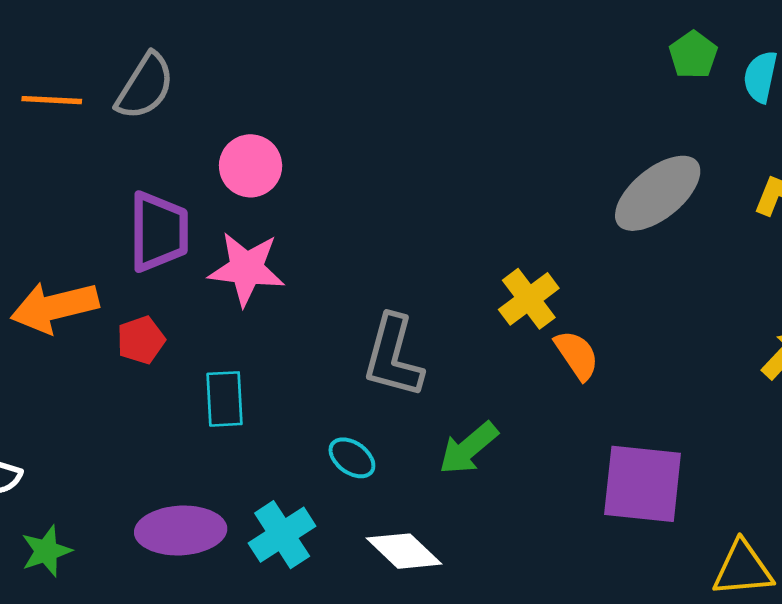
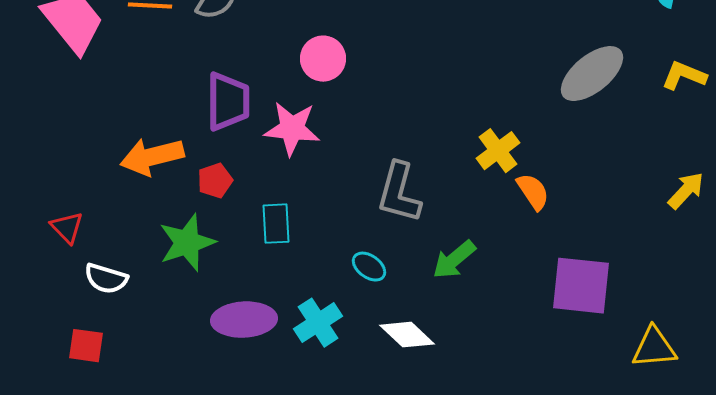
pink circle: (251, 166) -> (323, 59), moved
green star: (46, 551) -> (187, 243), moved, size x1.5

